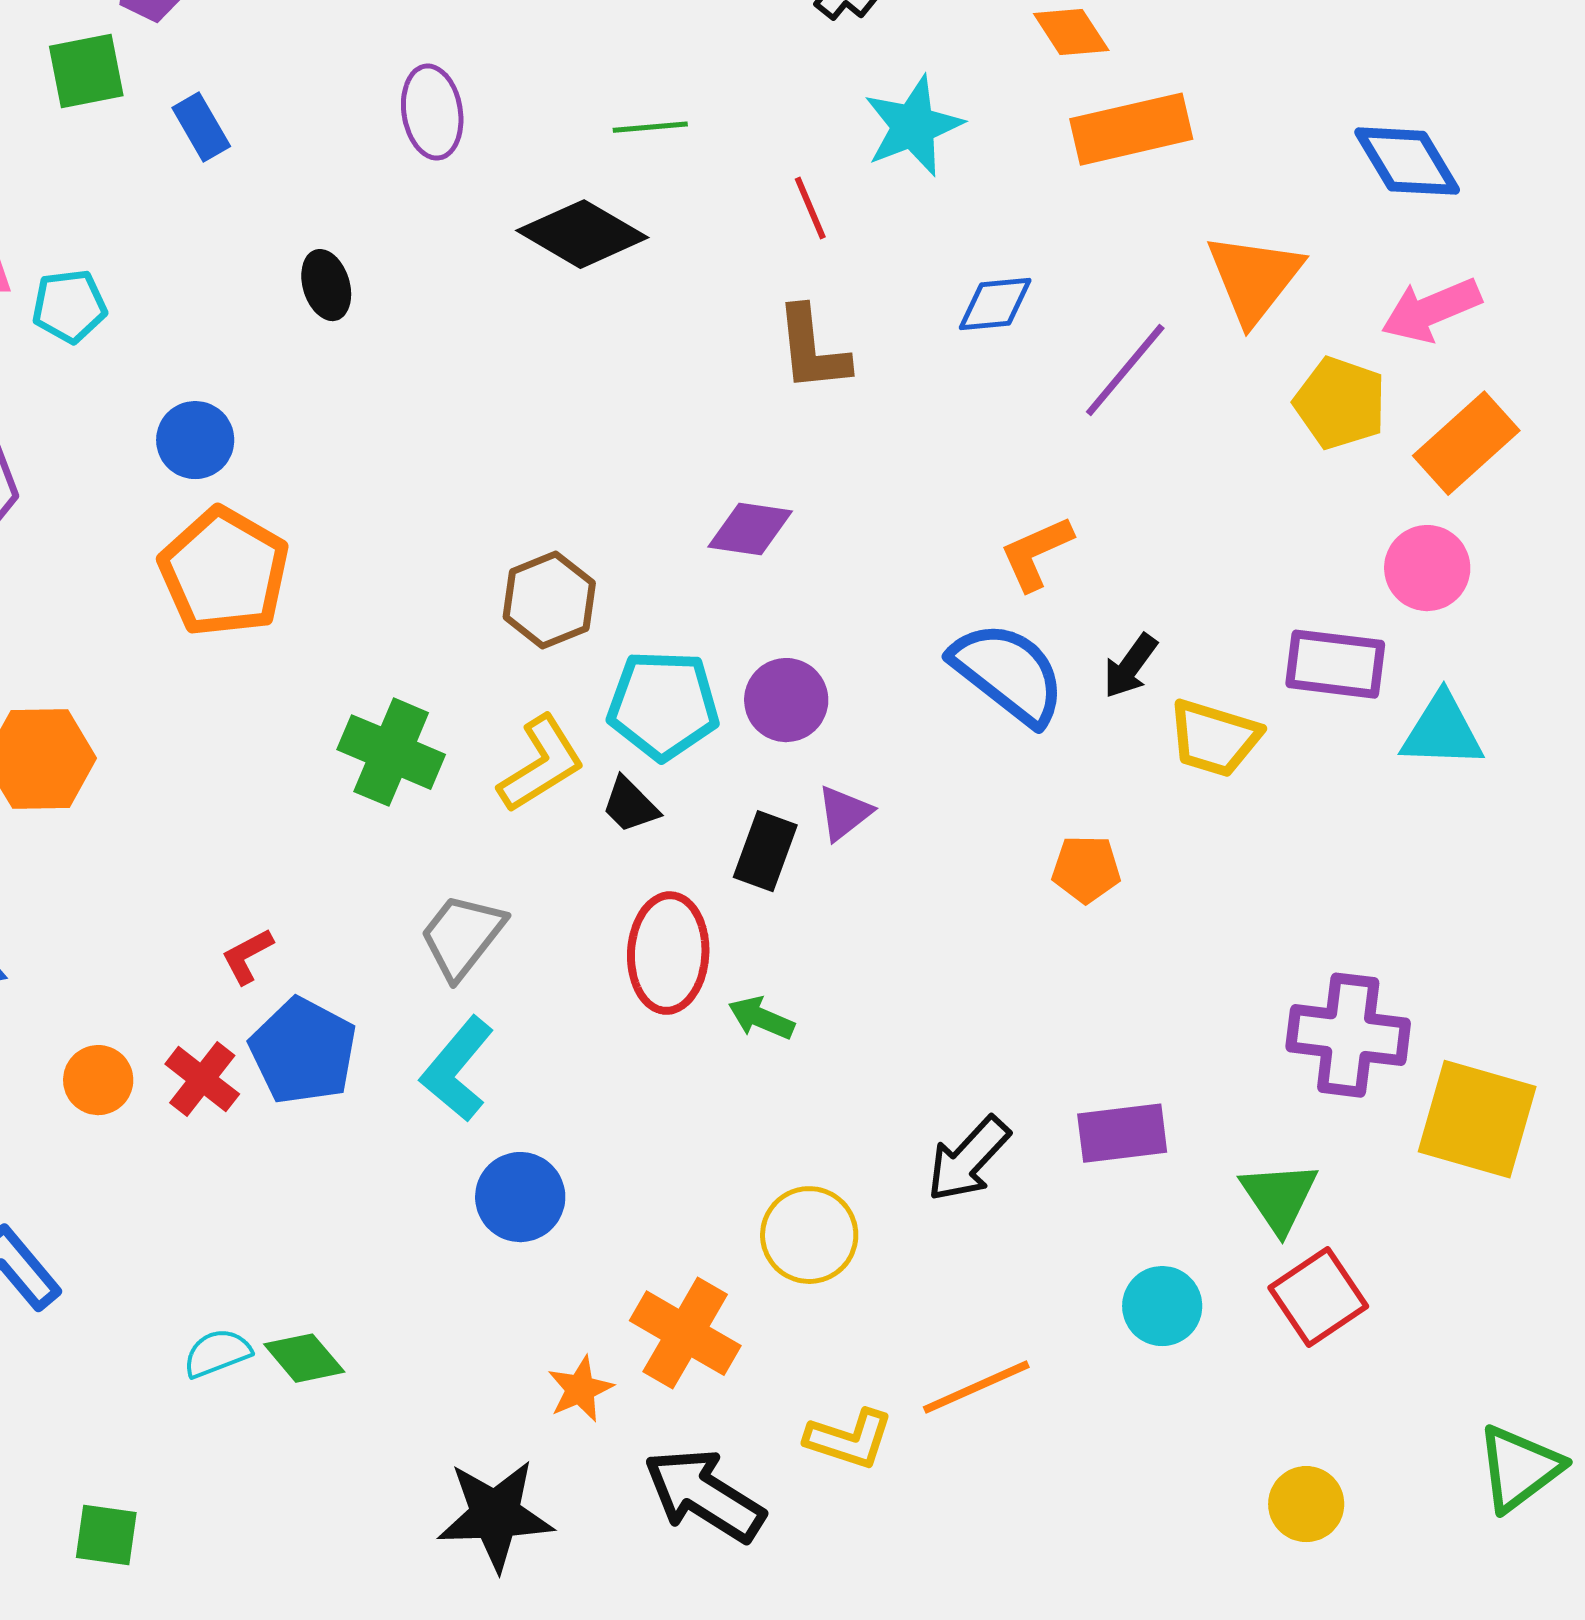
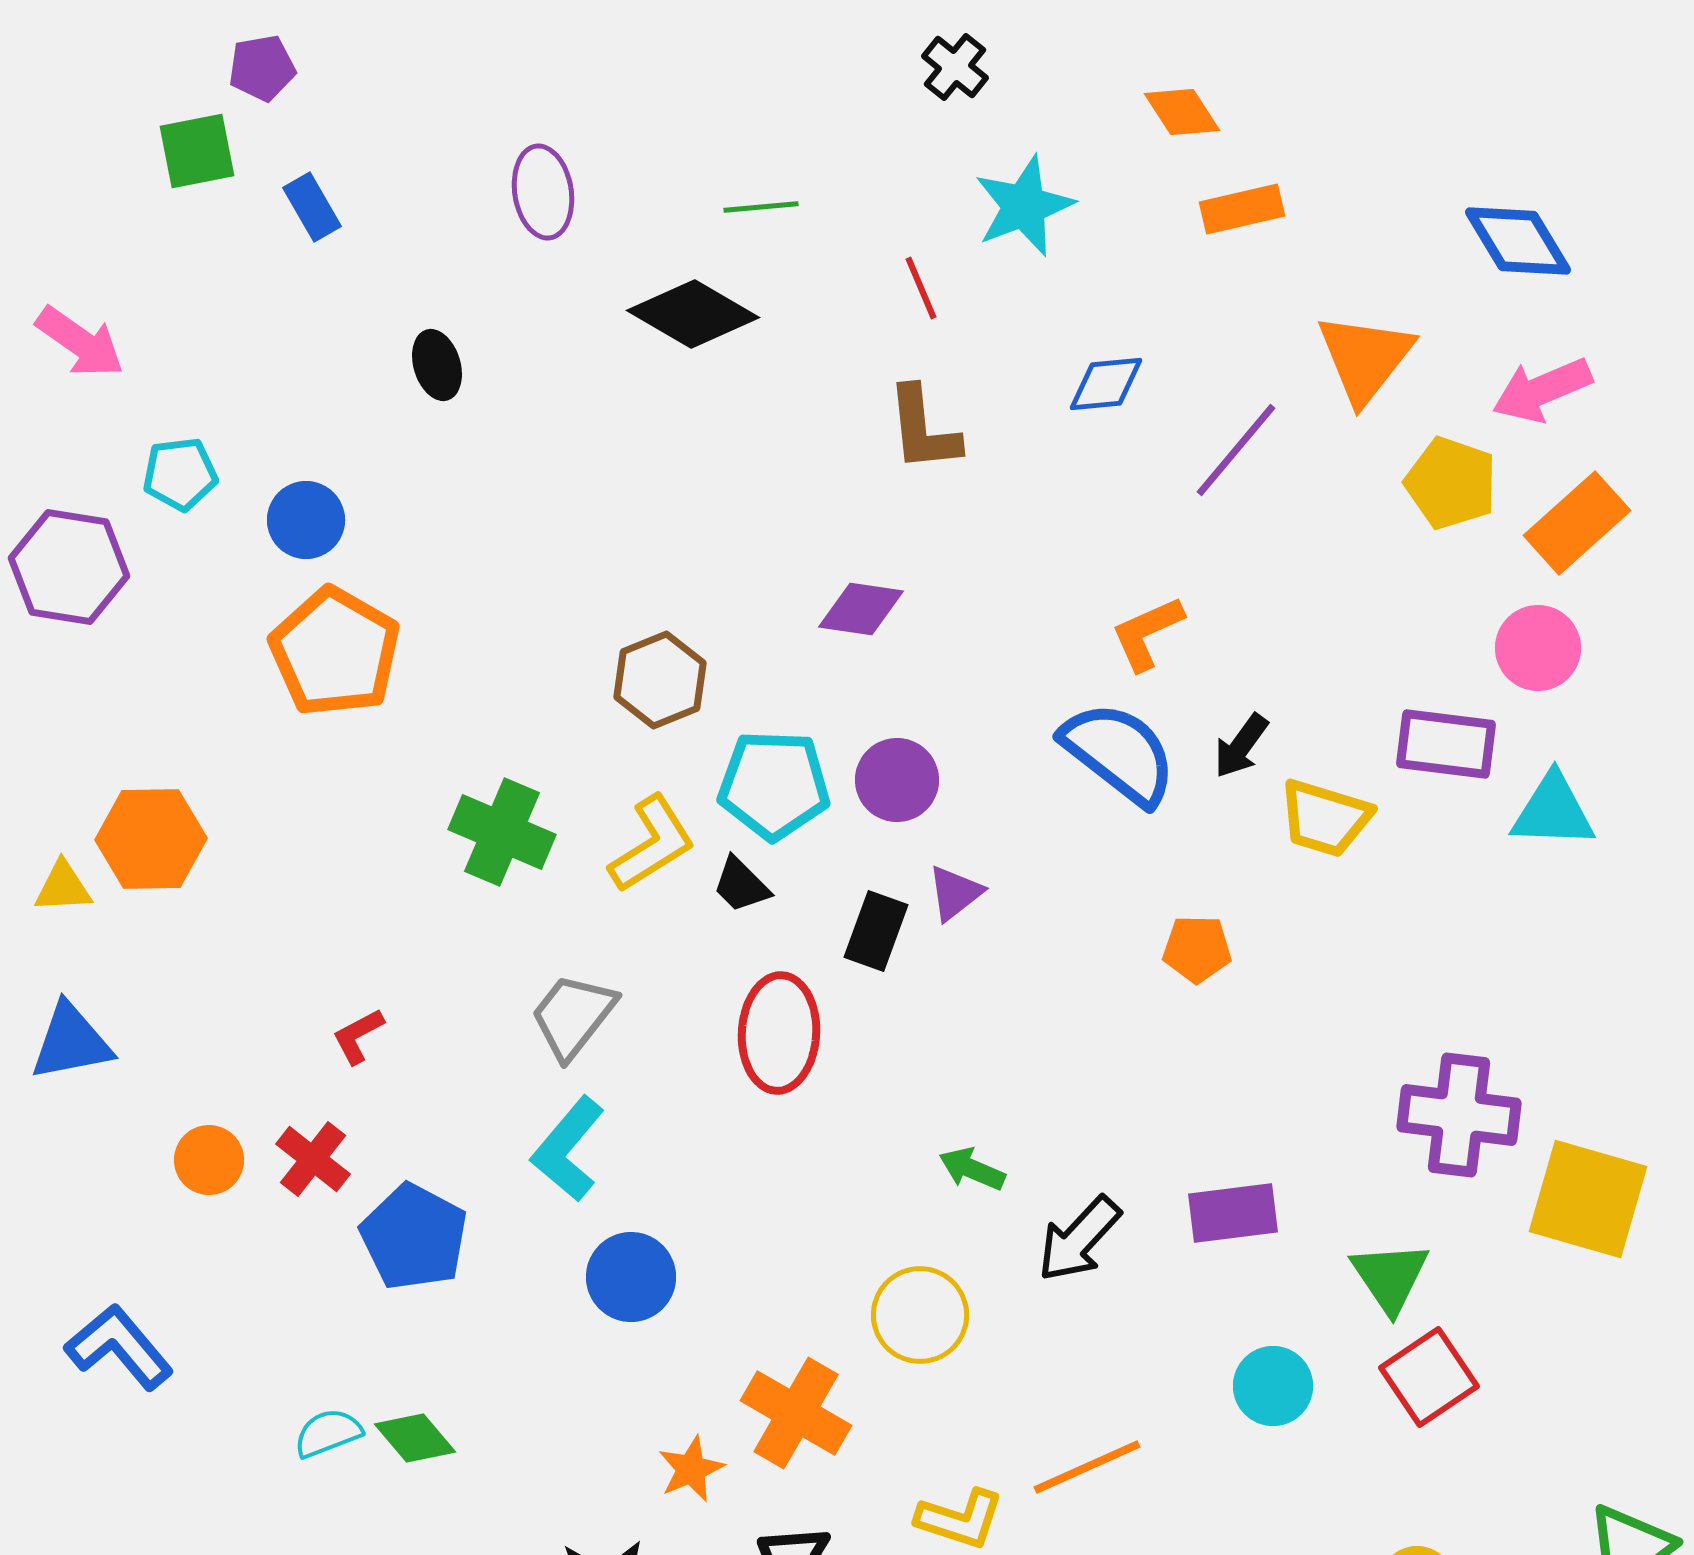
orange rectangle: (1131, 129) -> (1242, 209), size x0.7
cyan pentagon: (69, 306) -> (180, 474), moved
green arrow: (761, 1018) -> (972, 1169), moved
blue pentagon: (303, 1051) -> (414, 1237), moved

